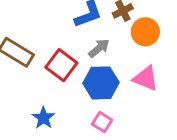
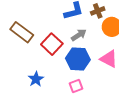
pink square: (102, 122) -> (76, 86), turned 32

